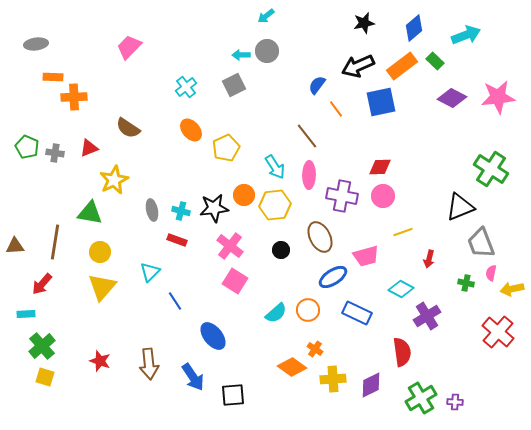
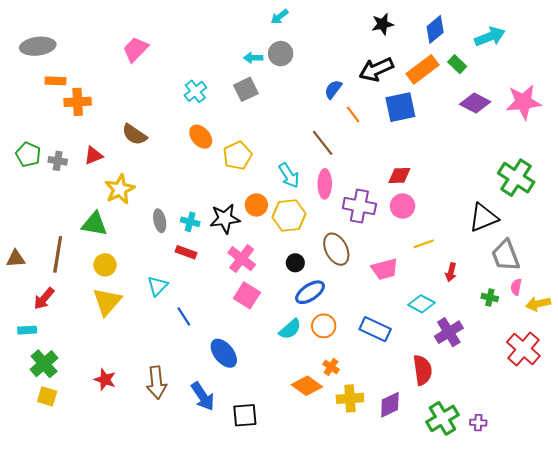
gray ellipse: (36, 44) -> (38, 46), size x1.4
blue ellipse: (333, 277) -> (310, 292), moved

